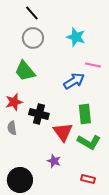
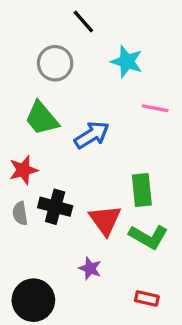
black line: (32, 13) -> (83, 22), moved
blue arrow: (74, 81) -> (92, 135), moved
black cross: (39, 114) -> (55, 207), moved

